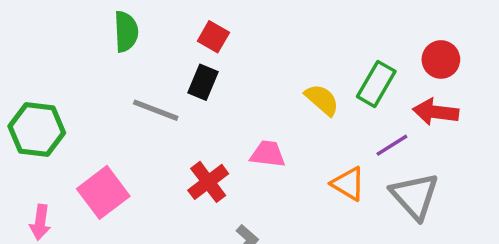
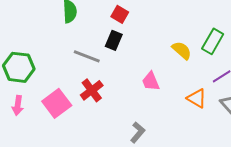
pink trapezoid: (268, 154) -> (151, 81), turned -120
red cross: (208, 182) -> (92, 90), moved
pink arrow: (40, 222) -> (18, 105), moved

